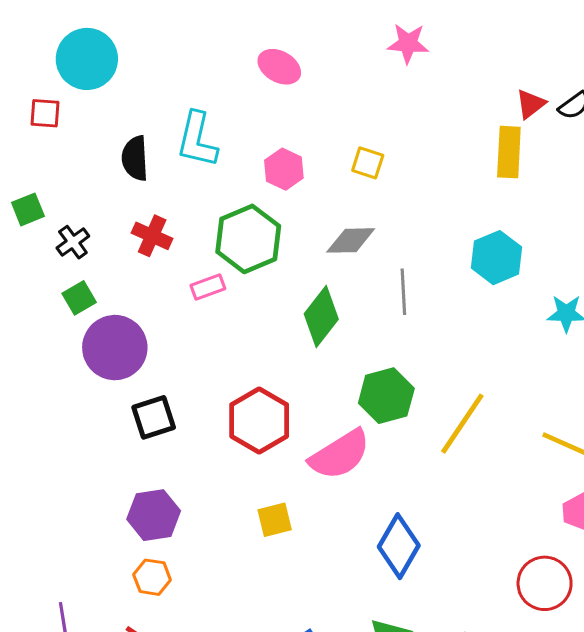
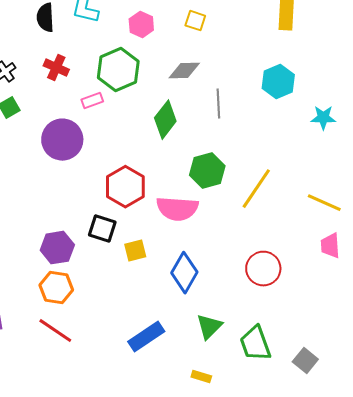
purple circle: (115, 348) -> (62, 140), moved
black square: (154, 417) -> (102, 229), moved, turned 36
pink semicircle: (340, 455) -> (177, 209), turned 36
blue diamond: (399, 546) -> (184, 273), moved
orange hexagon: (152, 577) -> (56, 288), size x1.4
red circle: (545, 583) -> (263, 269), moved

